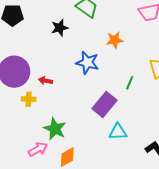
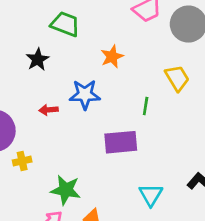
red arrow: (45, 81) -> (49, 110), moved
purple rectangle: (104, 104) -> (121, 142), turned 60
cyan triangle: (118, 132) -> (151, 195), moved, turned -42

